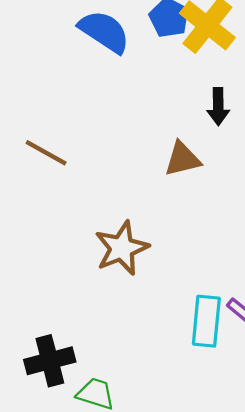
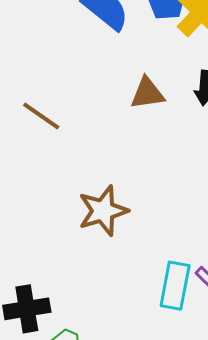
brown triangle: (183, 159) -> (147, 93), moved

